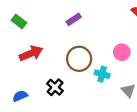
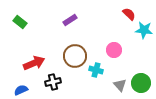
red arrow: (31, 53) -> (34, 63), moved
black cross: (55, 87) -> (53, 82), turned 35

